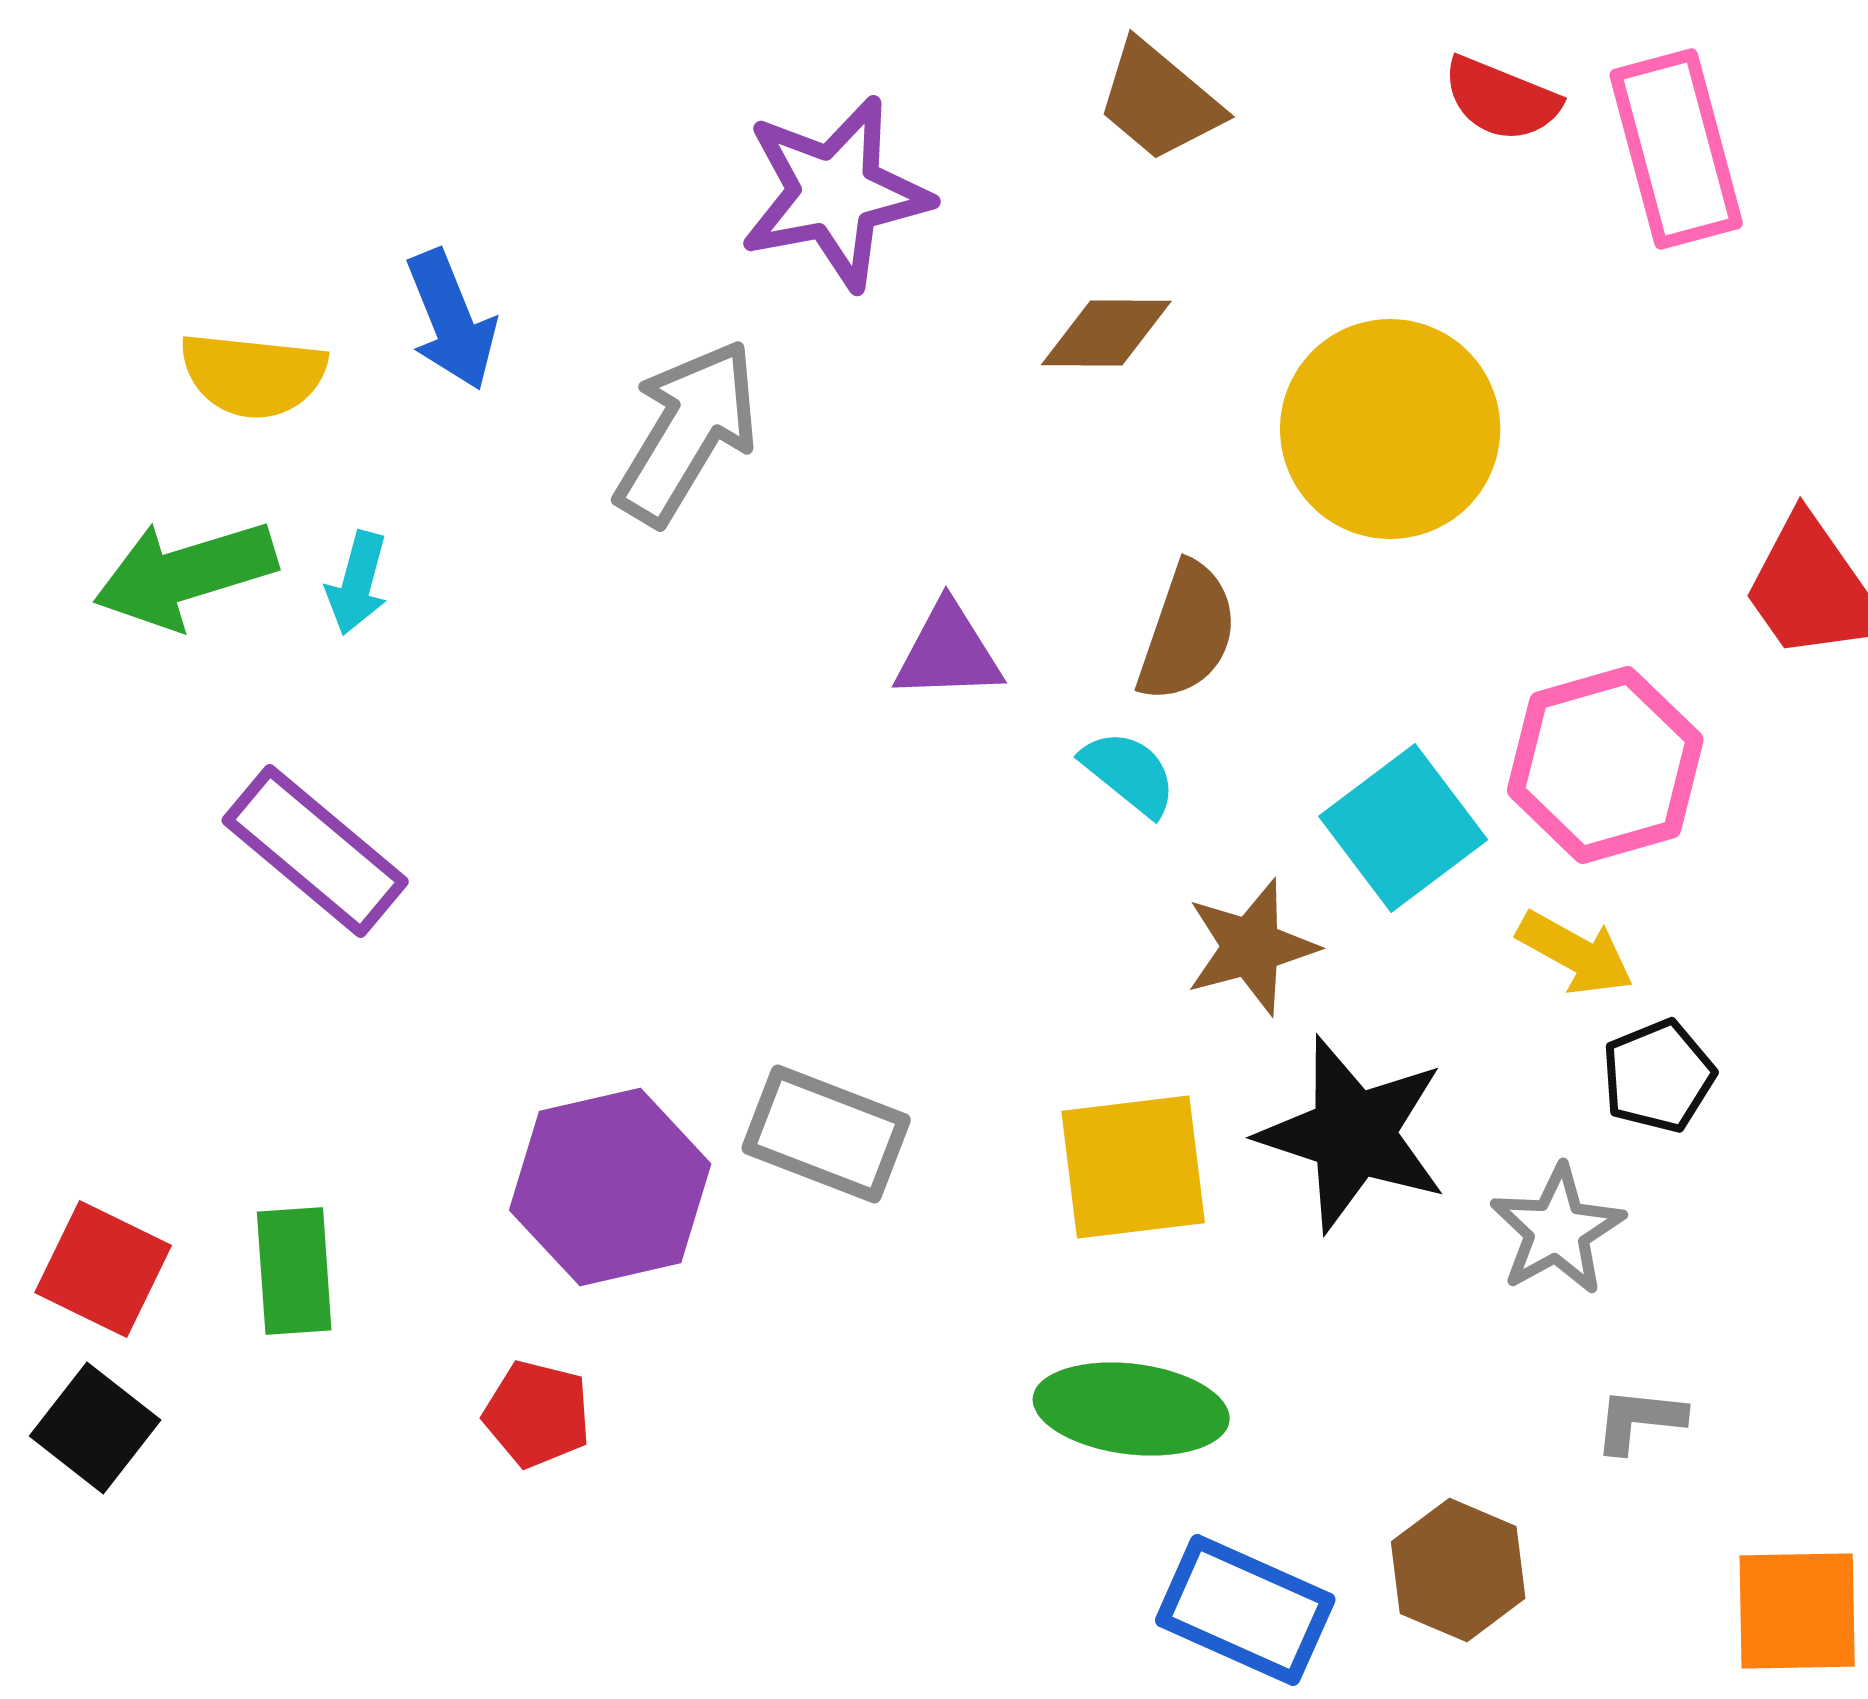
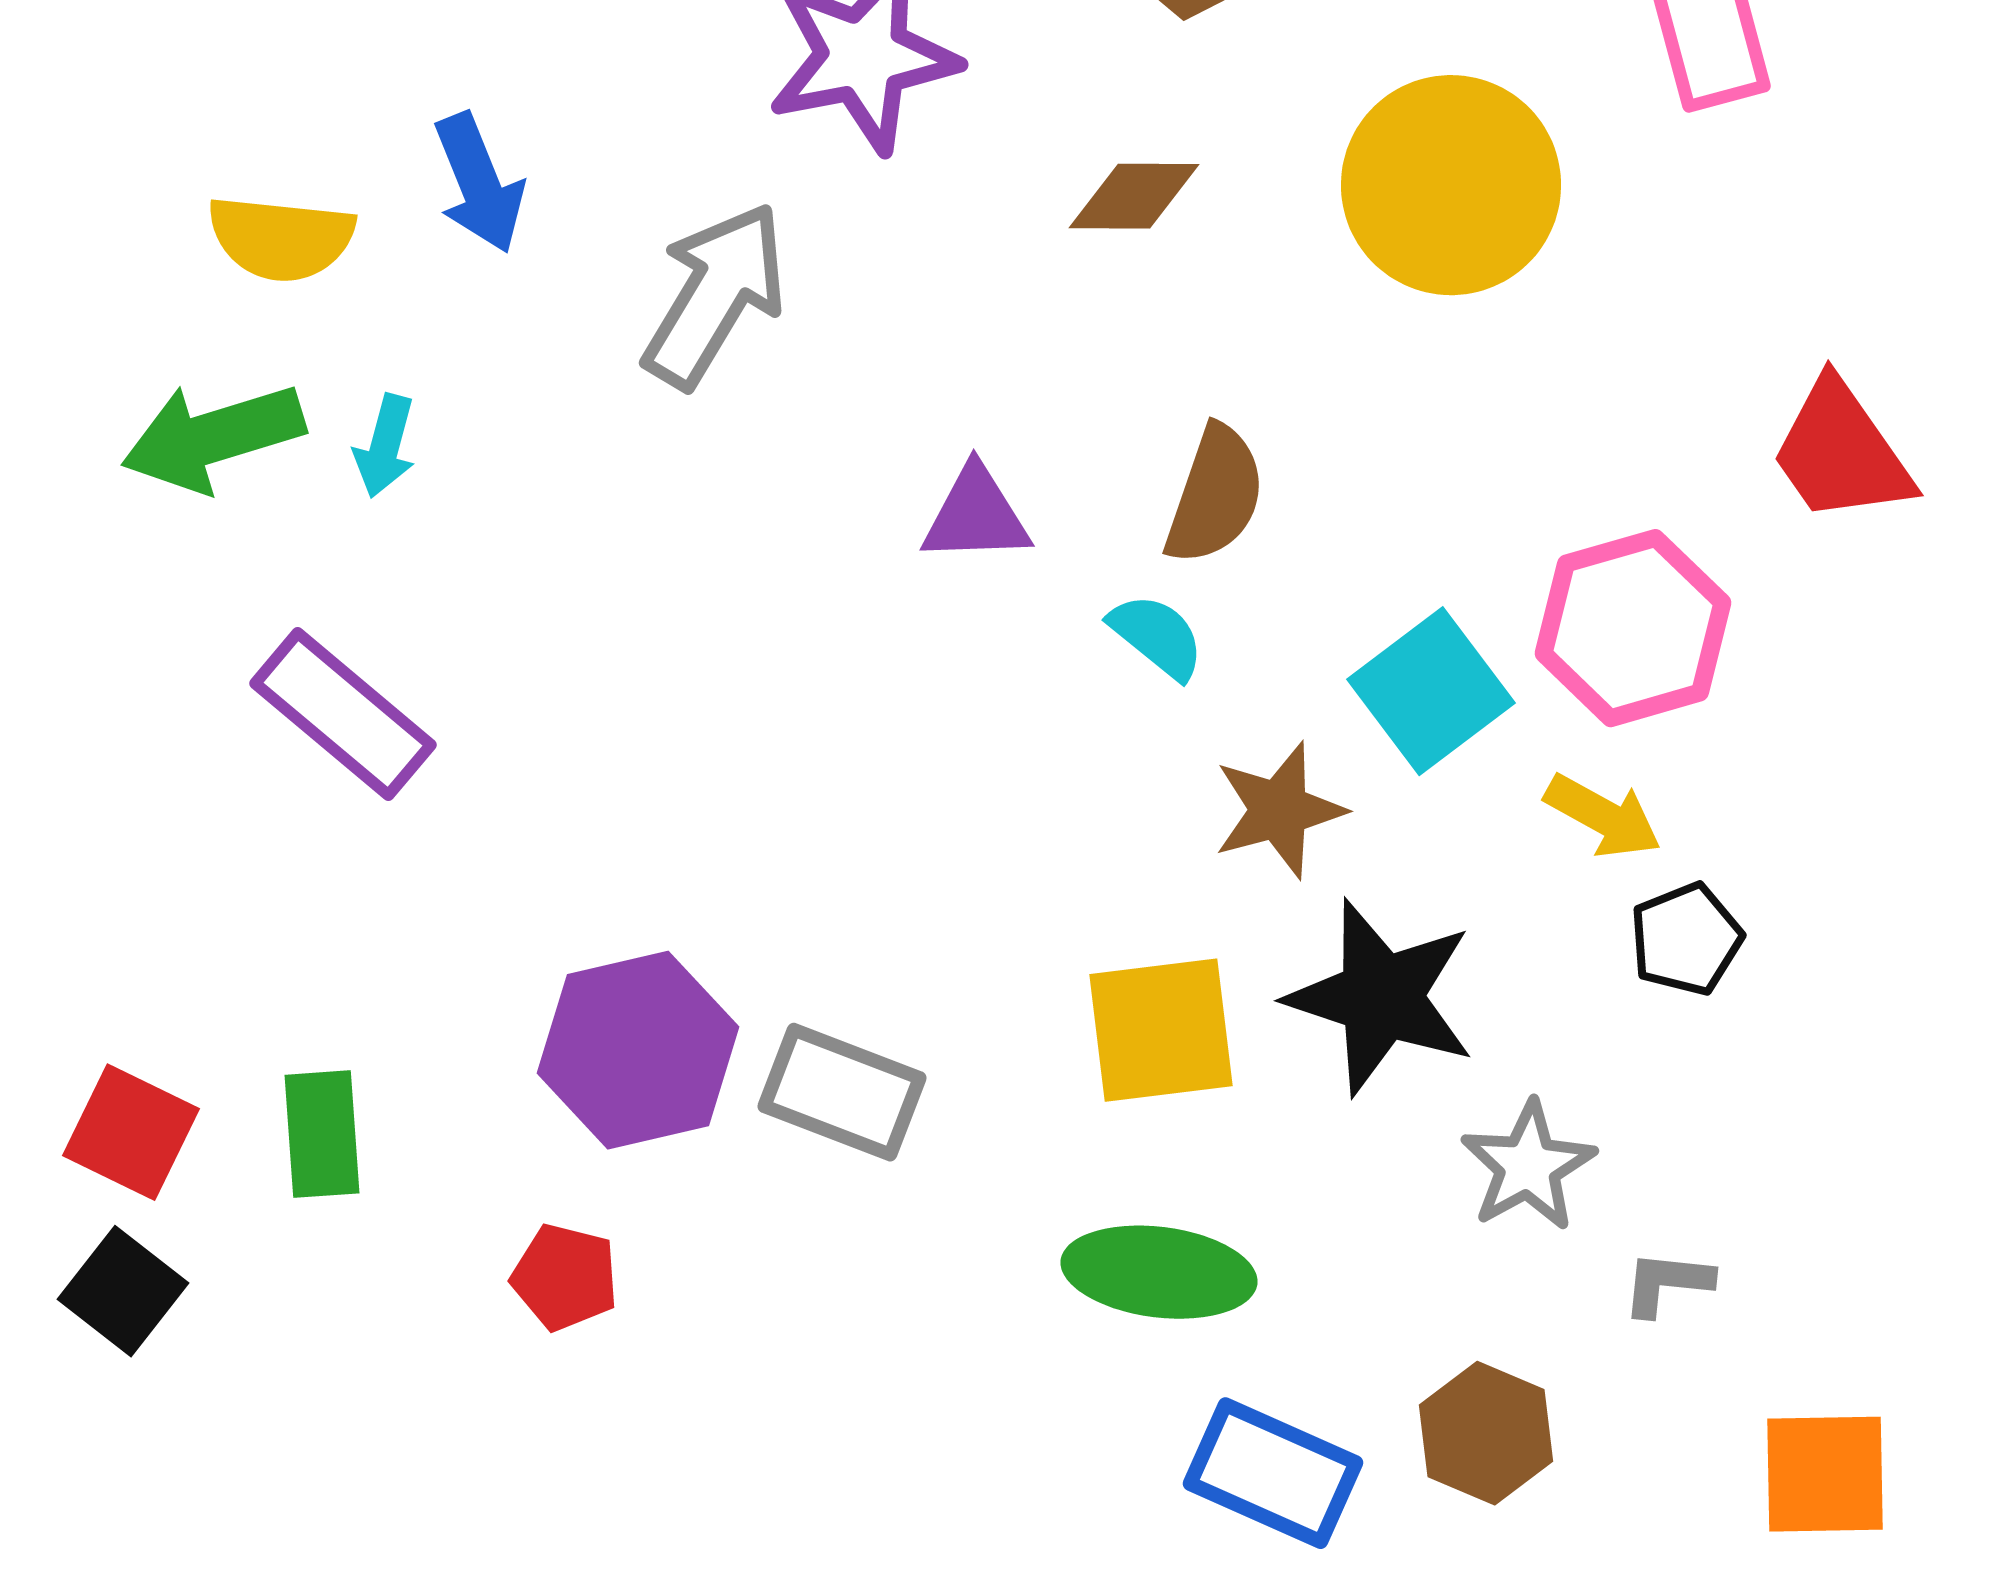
yellow circle: (1390, 429) -> (1451, 185), moved
gray rectangle: (826, 1134) -> (842, 1092), moved
gray star: (1557, 1230) -> (1528, 1166), moved

